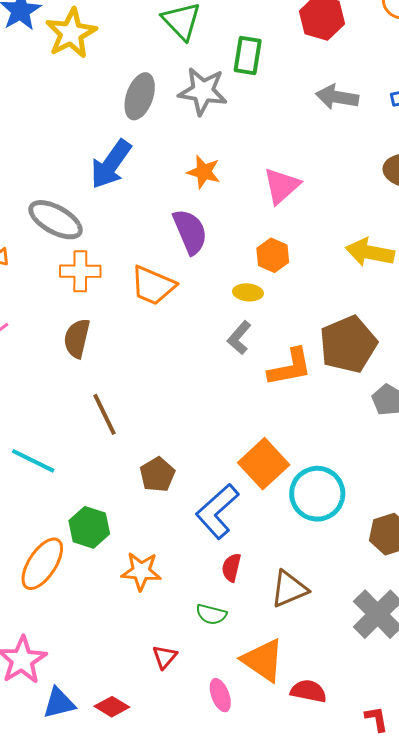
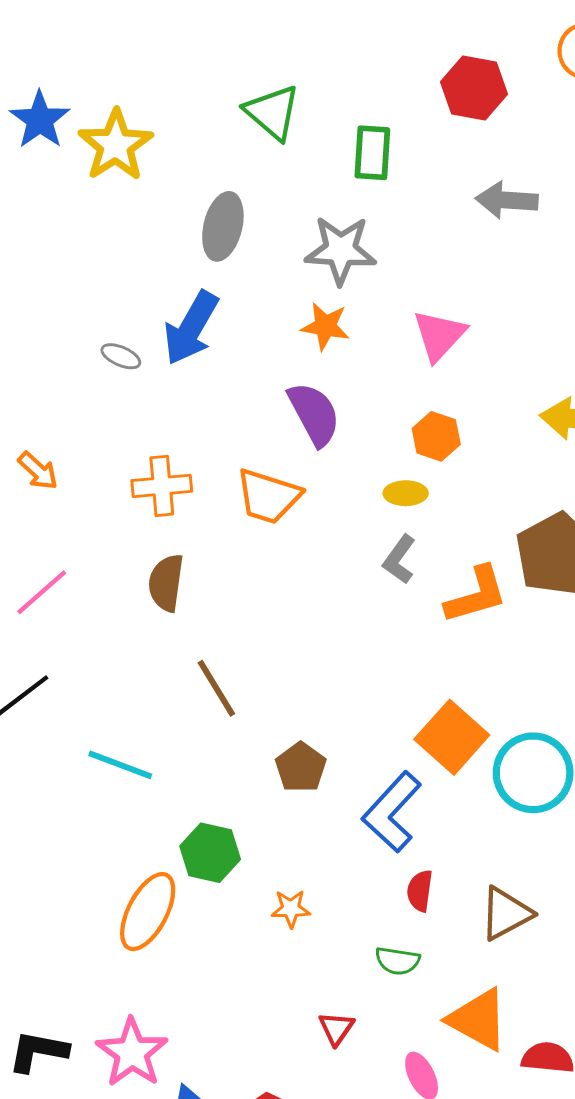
gray star: (203, 91) -> (341, 250), moved
gray ellipse: (56, 220) -> (121, 356), moved, size x0.5
orange star: (141, 571) -> (291, 909), size x0.7

